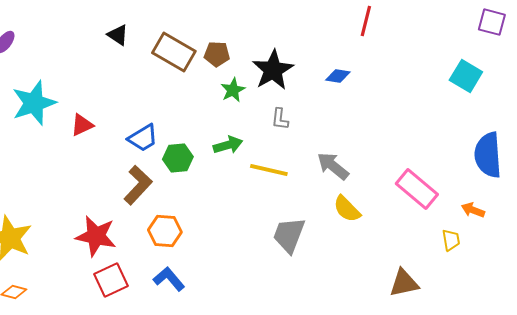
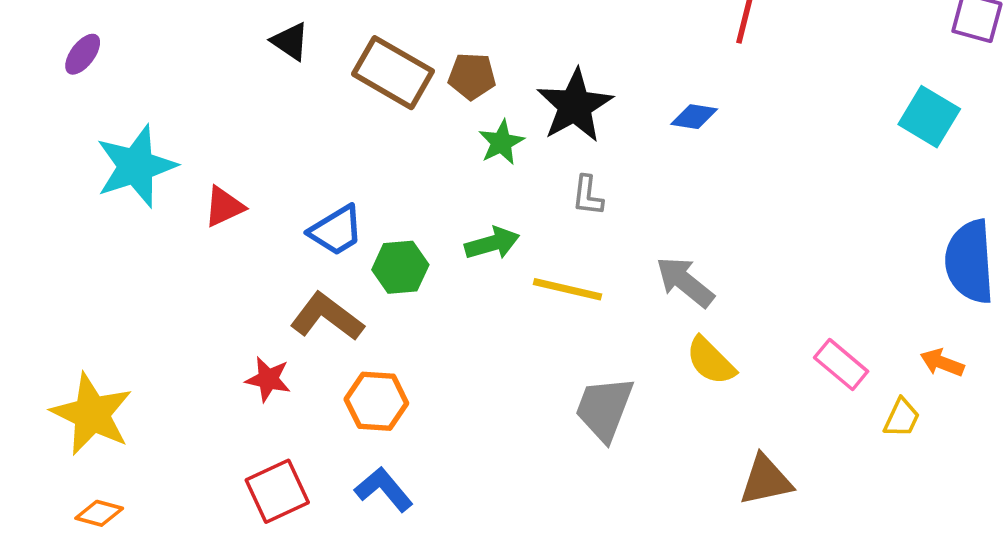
brown L-shape: (138, 185) -> (327, 317), turned -96
pink rectangle: (417, 189) -> (841, 365), moved, size x0.7
red star: (96, 236) -> (268, 379), moved, size x0.6
yellow trapezoid: (451, 240) -> (902, 418), turned 35
brown triangle: (404, 283) -> (766, 480), moved

